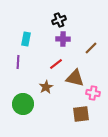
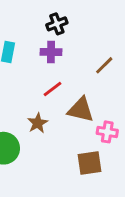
purple cross: (63, 39) -> (51, 52), moved

